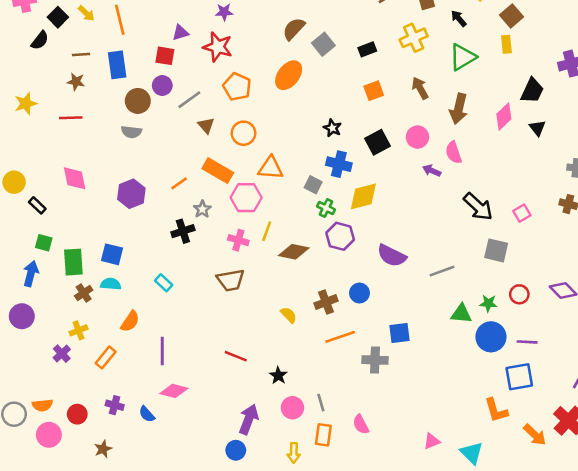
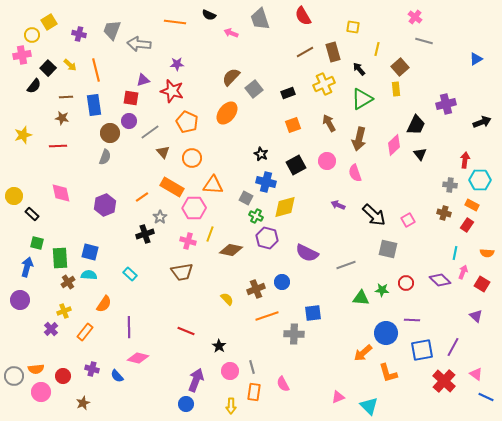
gray semicircle: (131, 132) -> (105, 157), turned -77
purple arrow: (432, 171) -> (338, 205), moved
blue circle: (491, 337) -> (386, 333), moved
blue square: (519, 377) -> (422, 350), moved
orange arrow: (535, 435) -> (363, 353), moved, turned 96

